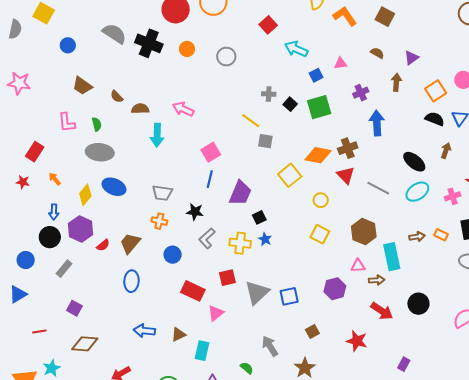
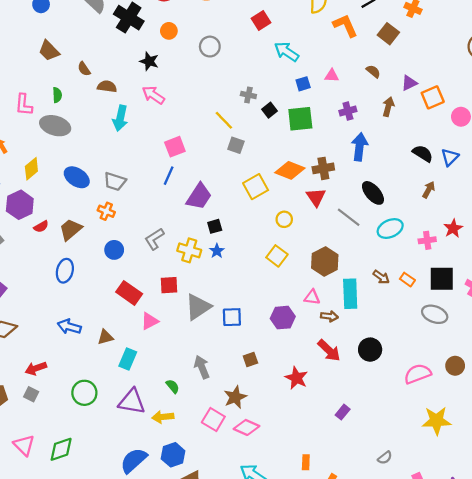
orange square: (436, 91) -> (433, 97), moved
pink L-shape: (67, 122) -> (24, 105), moved
black ellipse: (414, 162) -> (373, 193), moved
blue ellipse: (114, 187) -> (77, 177), moved
black star: (195, 212) -> (149, 61), moved
brown arrow: (417, 237) -> (381, 277), turned 35

